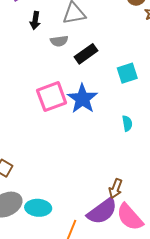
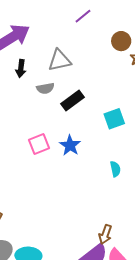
pink square: (52, 97) -> (39, 144), size x0.7
blue star: (82, 99) -> (70, 145), size x0.7

